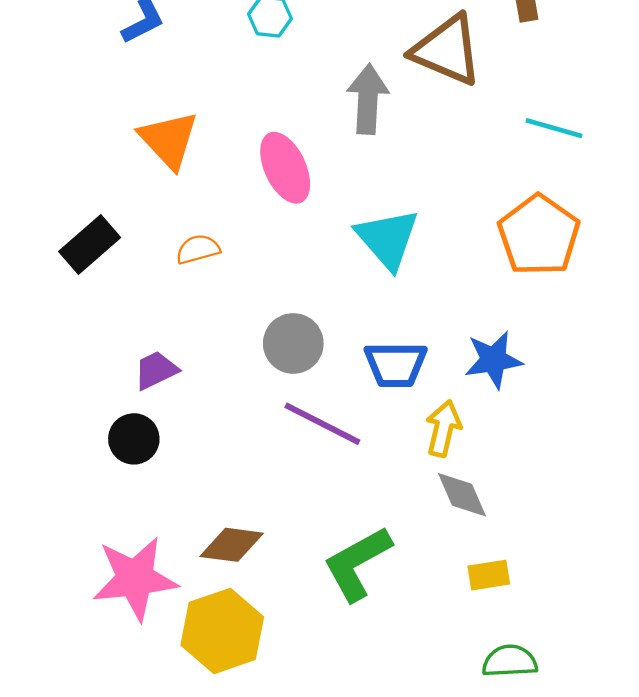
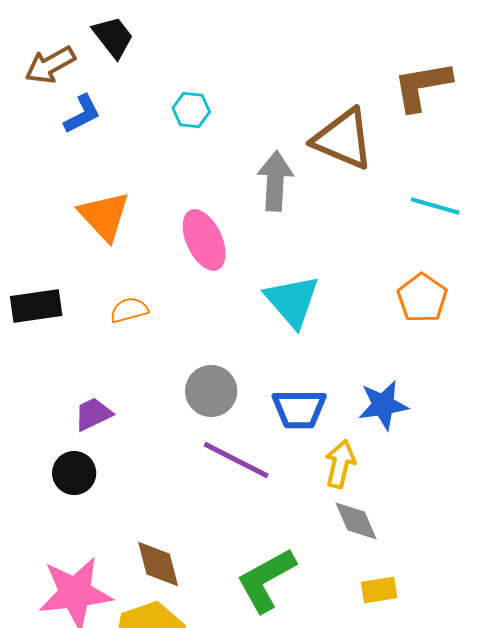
orange pentagon: (539, 235) -> (422, 298), size x0.7
black rectangle: (90, 245) -> (36, 306), turned 33
brown diamond: (232, 545) -> (158, 564), turned 68

